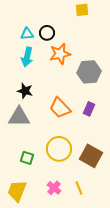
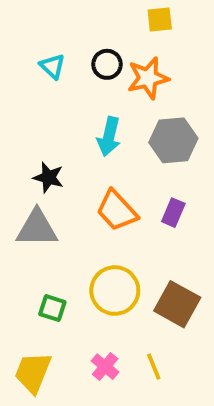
black circle: (47, 33) -> (107, 64), moved
cyan triangle: (27, 34) -> (52, 66), turned 48
orange star: (60, 54) -> (148, 78), moved
cyan arrow: (27, 57) -> (109, 136), moved

